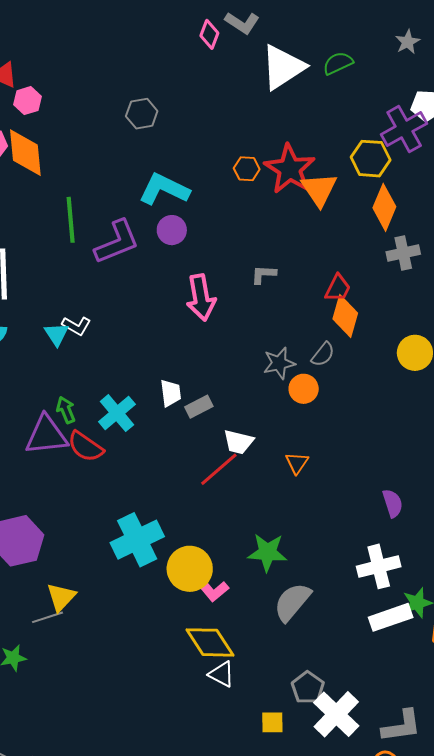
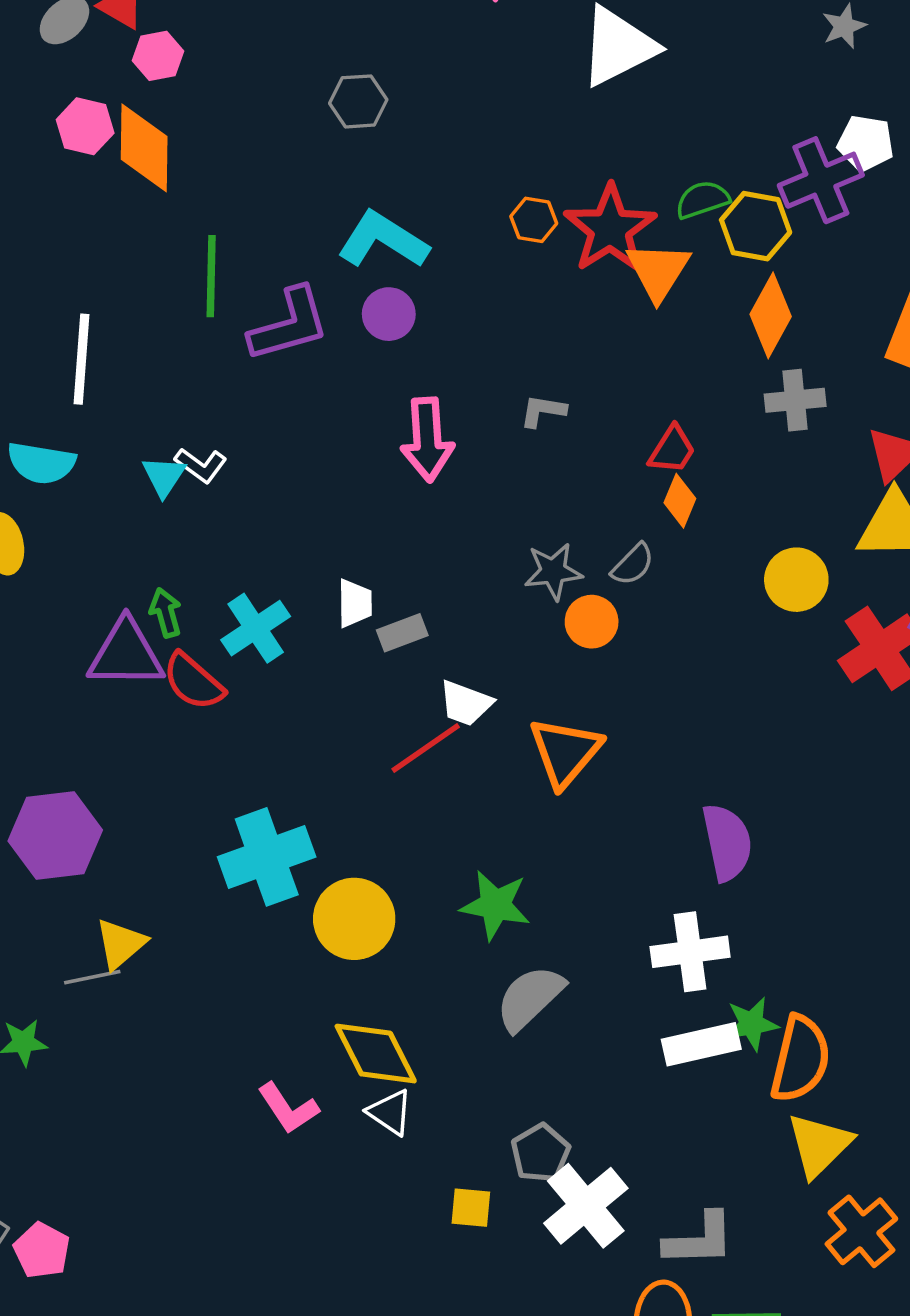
green semicircle: (338, 63) -> (702, 200), moved
orange diamond: (345, 316) -> (680, 501), size x0.7
orange triangle: (297, 463) -> (565, 752), size x1.8
purple semicircle: (393, 503) -> (727, 842), size x1.5
pink L-shape: (211, 588) -> (288, 1108), moved

